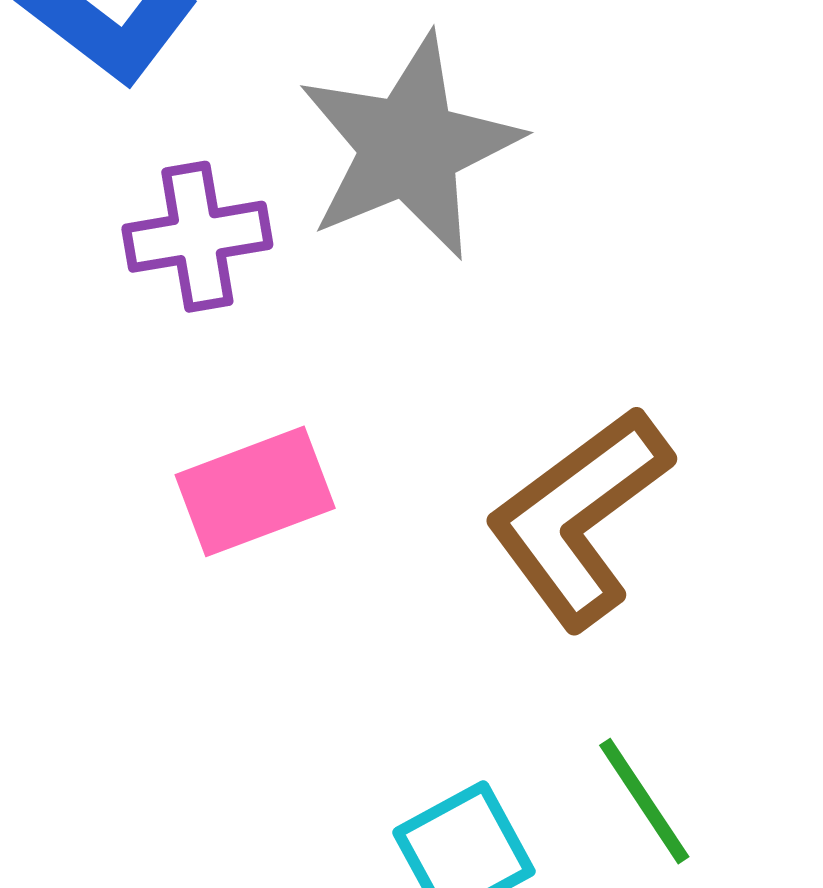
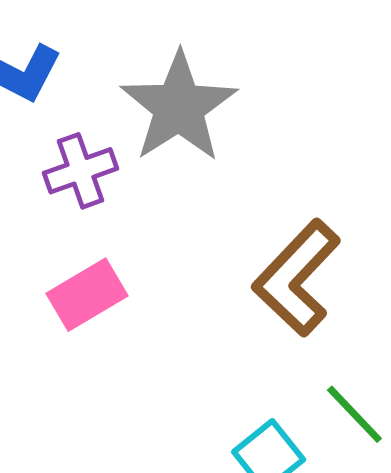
pink rectangle: (255, 491) -> (87, 295), moved

